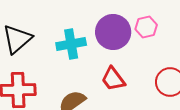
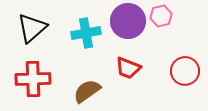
red trapezoid: (113, 79) -> (128, 68), turned -32

